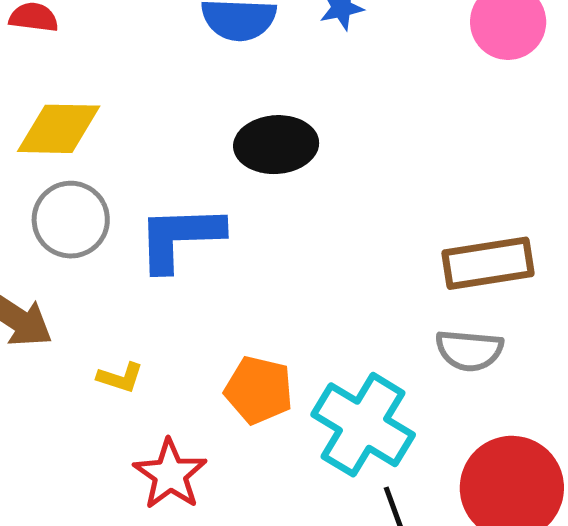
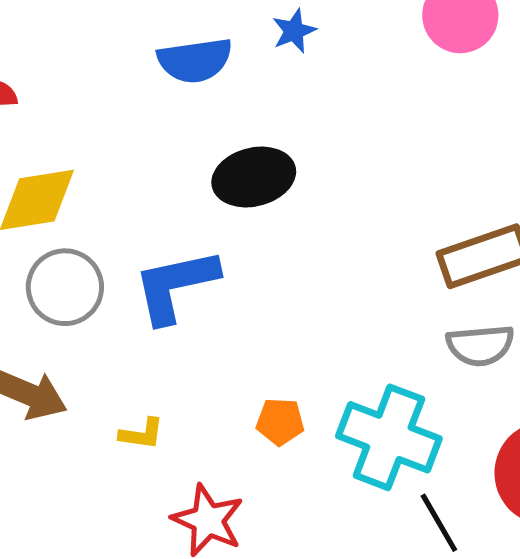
orange pentagon: (259, 390) -> (280, 422), size x0.7

